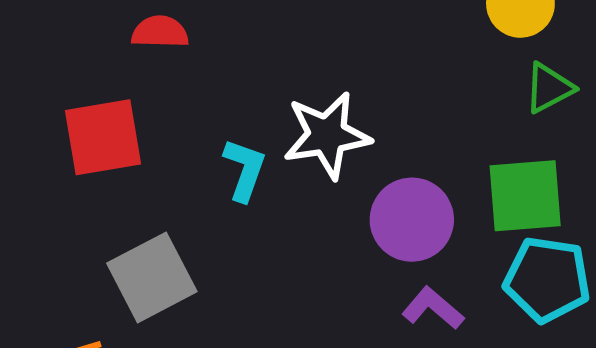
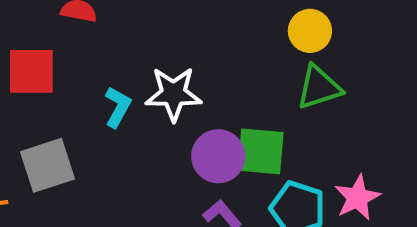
green triangle: (549, 88) -> (319, 87), size x1.4
green square: (525, 196) -> (261, 151), moved

